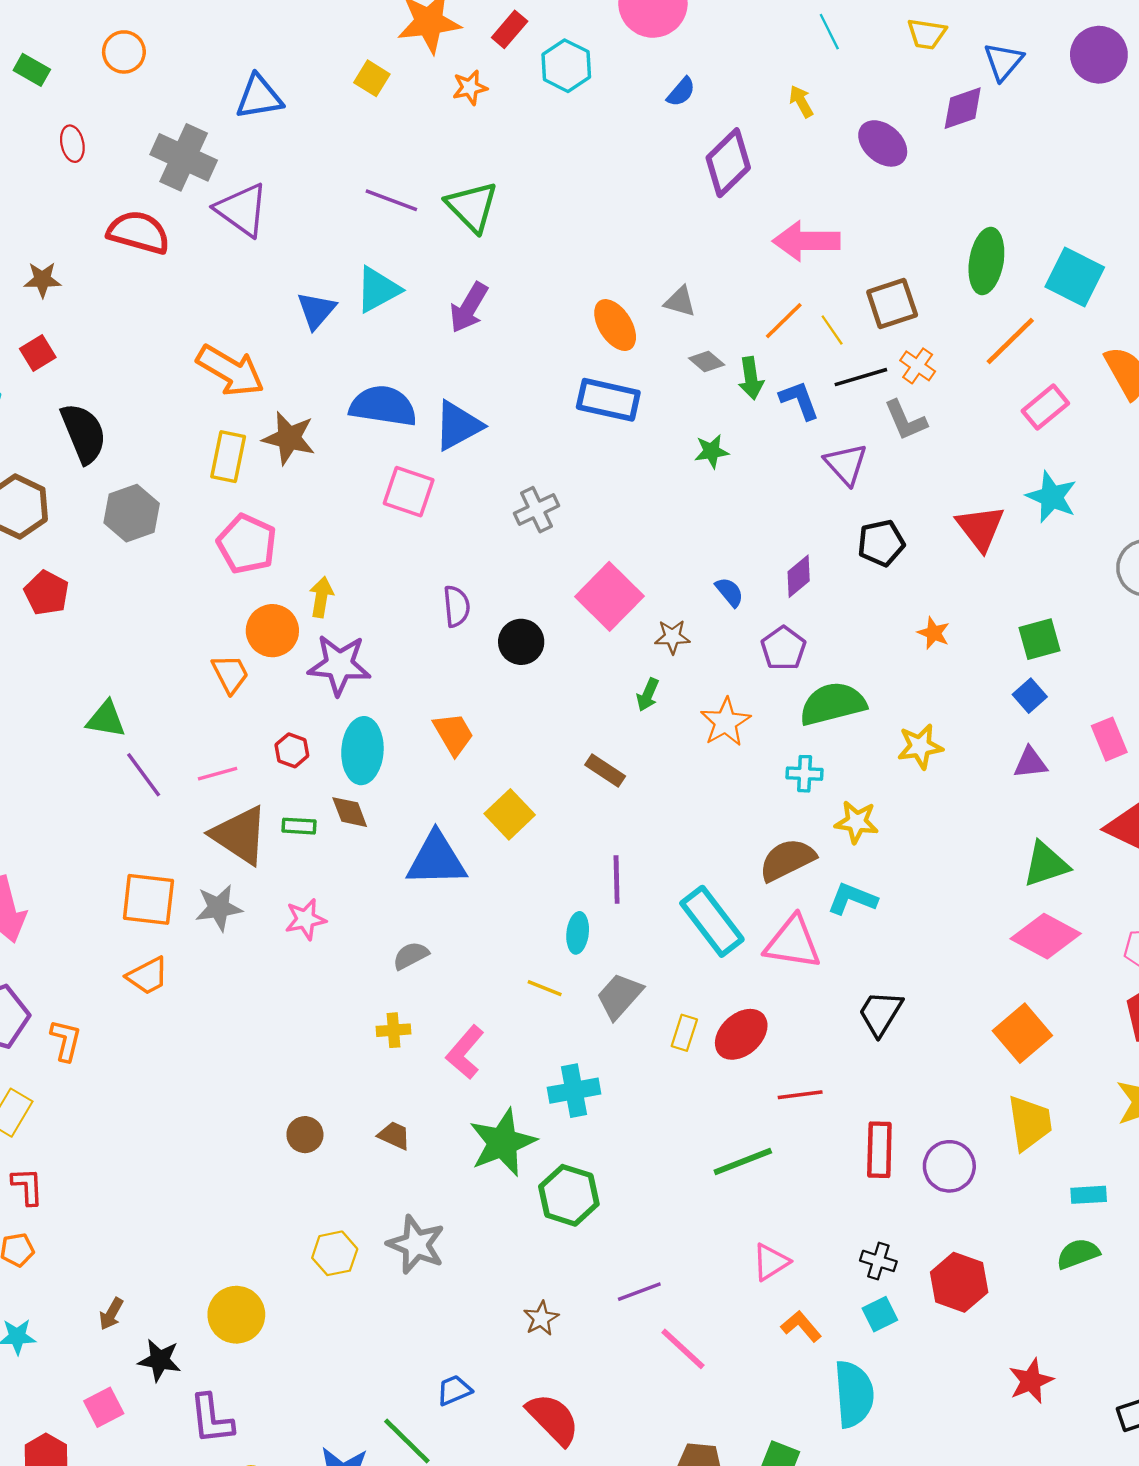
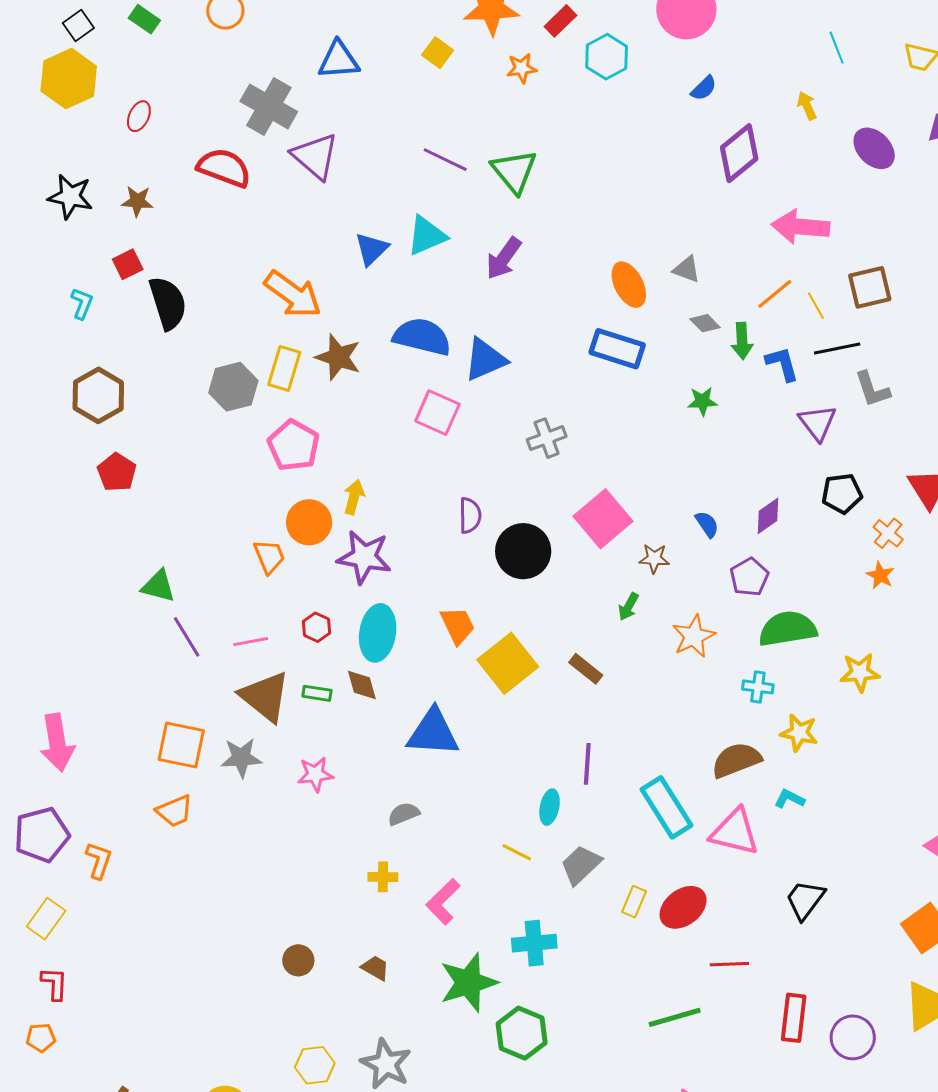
red ellipse: (72, 144) -> (139, 116), moved, turned 32
orange cross: (918, 366) -> (888, 533), moved
black semicircle: (84, 433) -> (168, 303), moved
gray hexagon: (132, 513) -> (233, 387), moved
black circle: (521, 642) -> (523, 551), size x1.4
yellow square: (510, 814) -> (508, 663), moved, size x1.4
cyan L-shape: (852, 899) -> (789, 799), size x0.7

